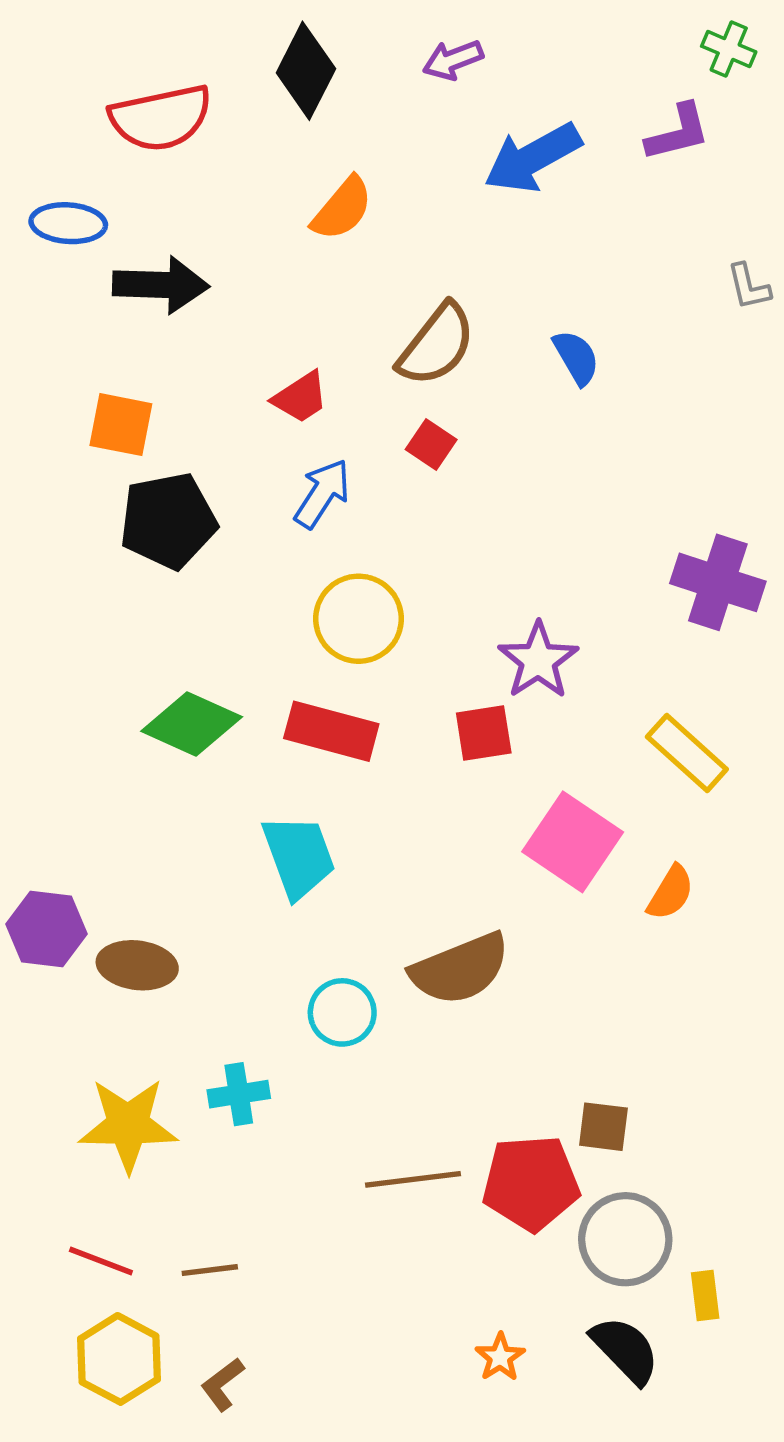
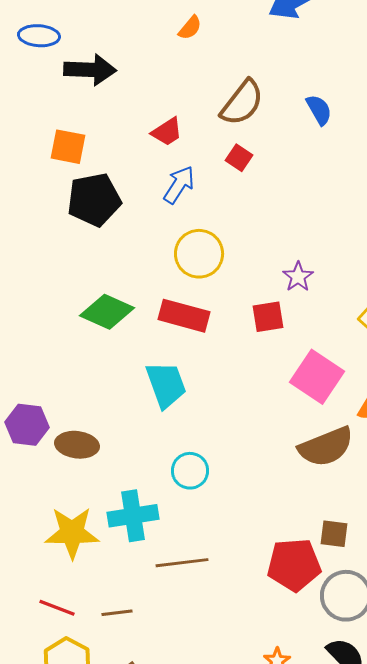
orange semicircle: (342, 209) -> (190, 28), size x0.7
purple star: (538, 660) -> (298, 277), size x0.7
brown semicircle: (460, 969) -> (326, 447), moved
cyan cross: (239, 1094) -> (133, 516), size x1.5
brown line: (413, 1179) -> (182, 563), moved

